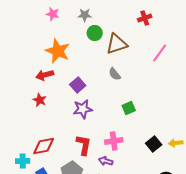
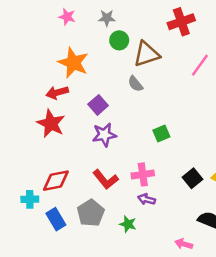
red cross: (145, 18) -> (181, 22), size x1.5
gray semicircle: (115, 74) -> (135, 84), moved
red star: (40, 100) -> (51, 124), size x1.6
red L-shape: (84, 145) -> (106, 179), turned 130
purple arrow: (106, 161) -> (147, 199), moved

